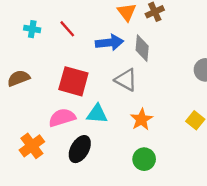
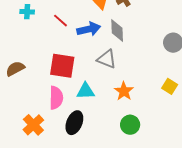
cyan cross: (32, 29) -> (27, 12), moved
red line: (67, 29) -> (61, 21), moved
pink semicircle: (62, 118) -> (56, 98), turned 115

